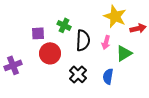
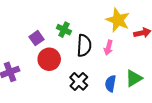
purple square: (38, 33) -> (36, 38), turned -32
green triangle: (124, 53) -> (134, 78), moved

